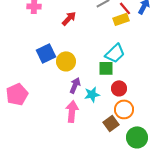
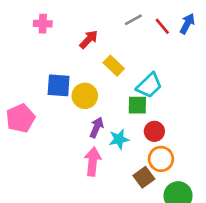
yellow rectangle: (121, 19) -> (114, 66), moved, turned 63
blue square: (46, 53) -> (59, 85), turned 30
pink pentagon: (17, 94) -> (20, 118), moved

